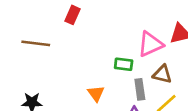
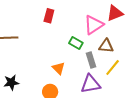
red rectangle: (73, 15) -> (49, 16), moved
green rectangle: (124, 64) -> (76, 43), turned 32

